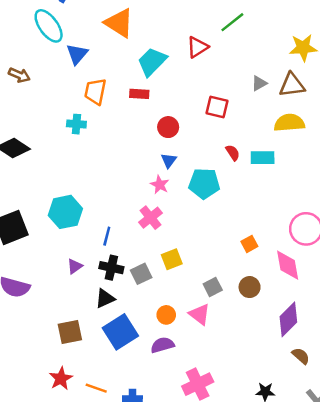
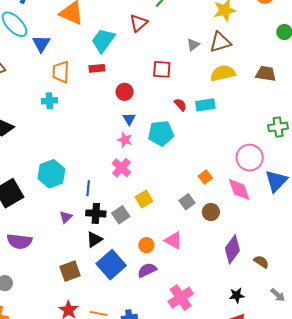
gray square: (213, 287) -> (187, 202), moved
purple diamond: (288, 319) -> (232, 249), moved

